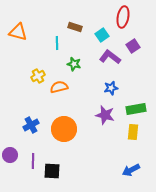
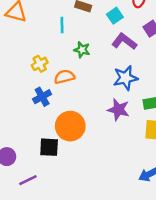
blue star: (111, 88) -> (125, 78), size x1.5
blue cross: (31, 125) -> (42, 97), moved
purple line: (33, 161) -> (28, 180), moved, turned 63
black square: (52, 171) -> (49, 147), moved

